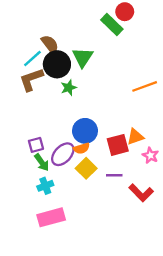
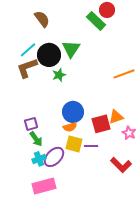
brown semicircle: (50, 44) -> (42, 19), moved
purple ellipse: (63, 154) -> (54, 157), moved
yellow square: (86, 168) -> (74, 144), turned -30
purple line: (114, 175) -> (91, 146), moved

